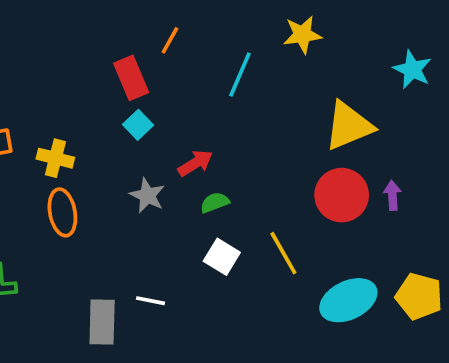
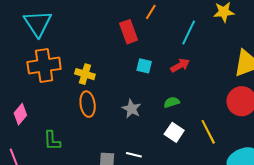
cyan square: (138, 125) -> (144, 66), moved, turned -35
red arrow: (195, 163) -> (180, 65), moved
gray star: (147, 195) -> (131, 109), moved

